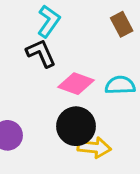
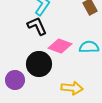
black circle: (76, 126) -> (39, 64), moved

